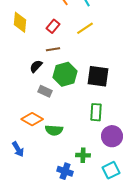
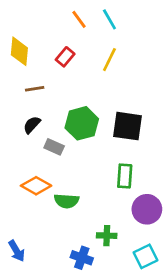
yellow line: (85, 28) -> (109, 60), turned -30
brown line: (53, 49) -> (35, 89), moved
black semicircle: (36, 66) -> (32, 125), moved
blue arrow: (18, 149) -> (17, 251), moved

